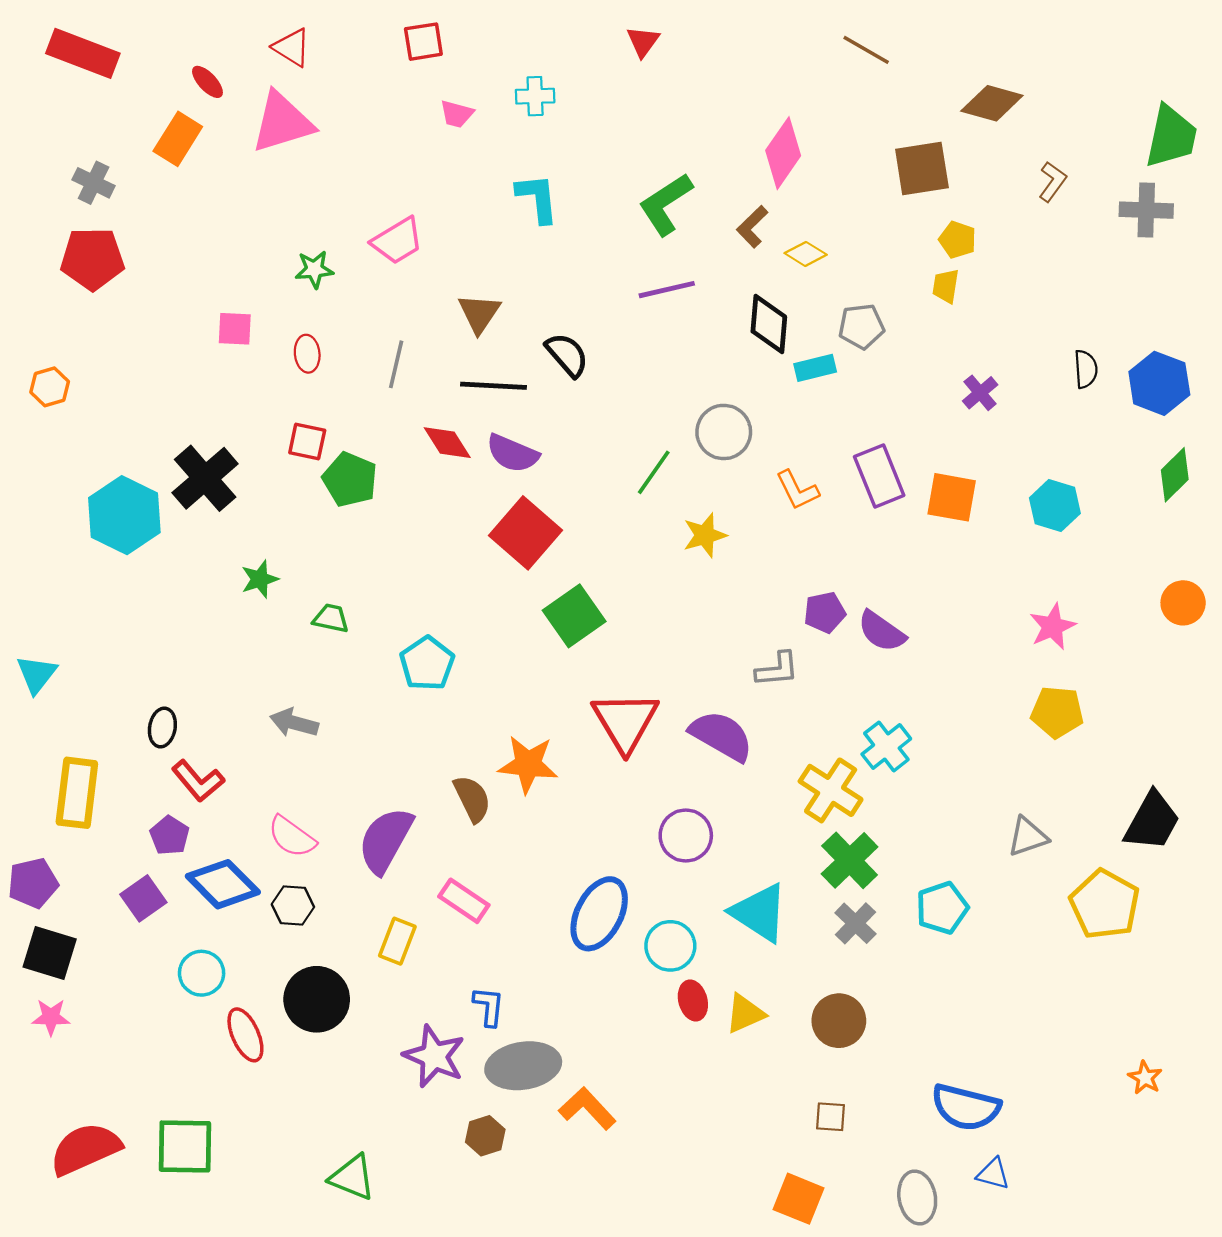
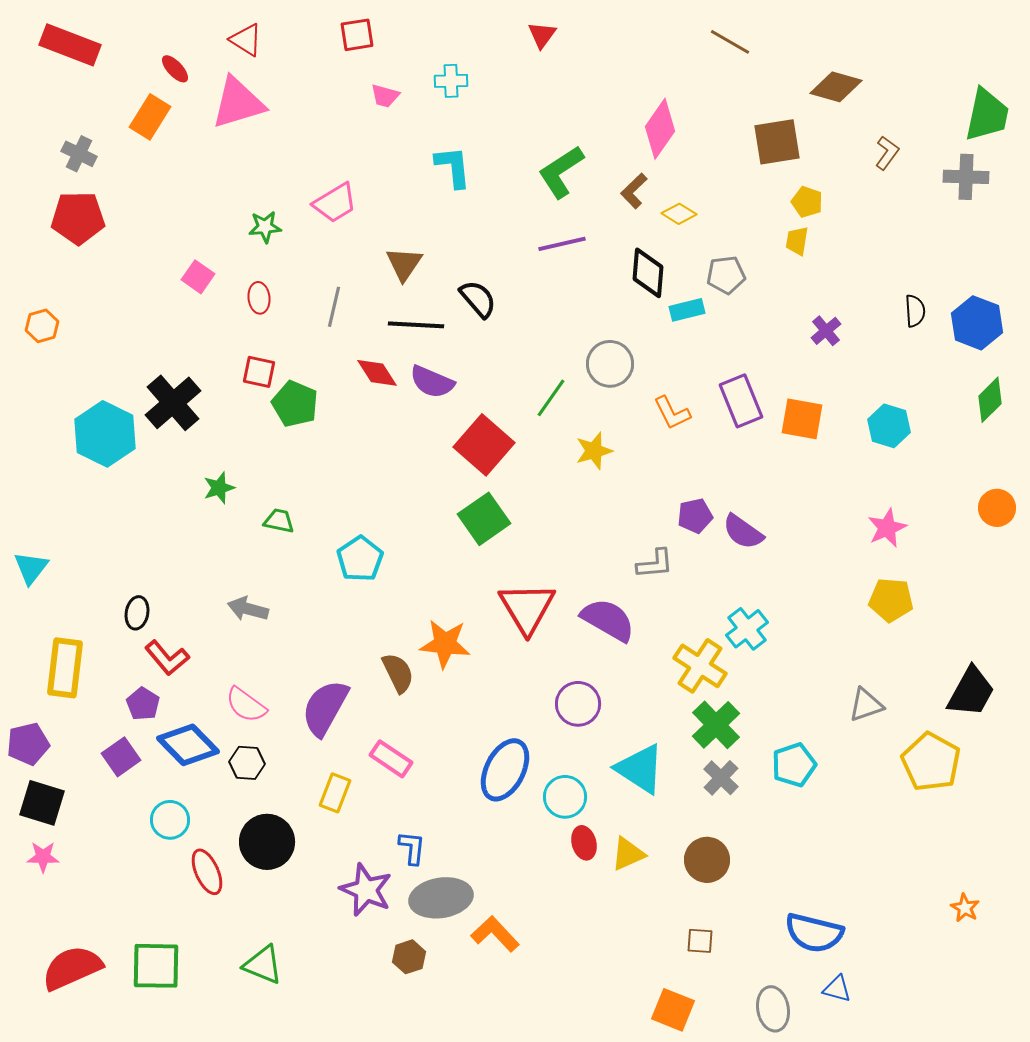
pink square: (235, 329) -> (198, 277), turned 32
red square: (526, 533) -> (484, 445), moved
green triangle: (352, 1177) -> (263, 965), moved

